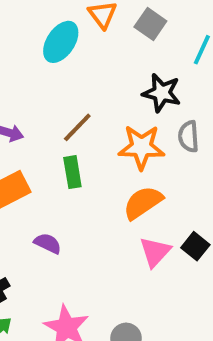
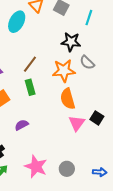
gray semicircle: (189, 137) -> (87, 63), turned -35
orange semicircle: (143, 203) -> (68, 99), turned -65
purple semicircle: (48, 243) -> (22, 125), turned -48

